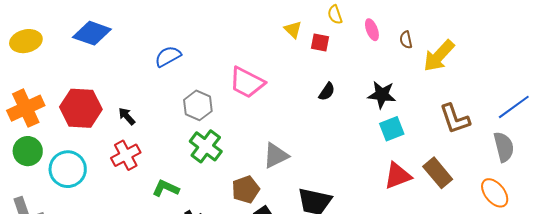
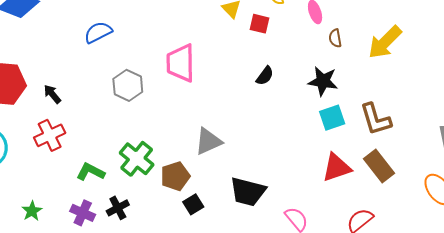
brown semicircle: (406, 40) -> (335, 38), moved
pink trapezoid: (247, 82) -> (181, 63), turned 60
brown L-shape: (455, 119) -> (376, 119), moved
green cross: (206, 146) -> (137, 159), moved

